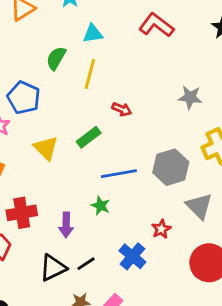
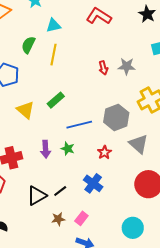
red arrow: (122, 109) -> (103, 68), moved, turned 56
purple arrow: (66, 225) -> (45, 149), moved
red star: (161, 229) -> (104, 152), moved

